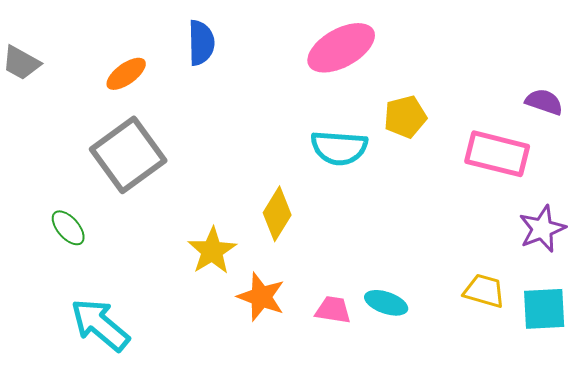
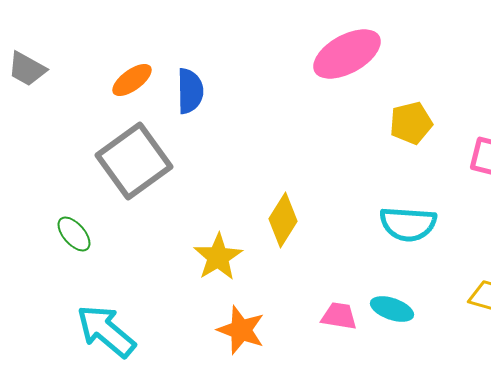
blue semicircle: (201, 43) -> (190, 91), moved
cyan semicircle: (339, 148) -> (408, 224), moved
orange star: (261, 297) -> (241, 330), moved

